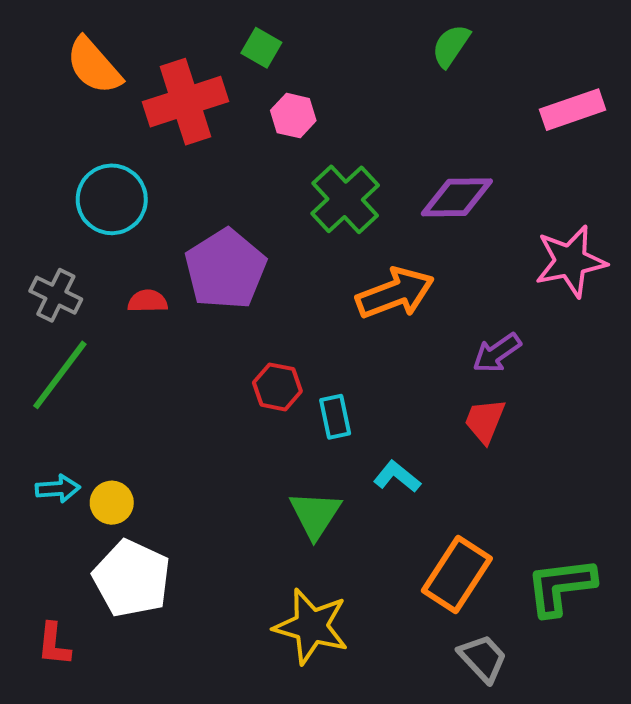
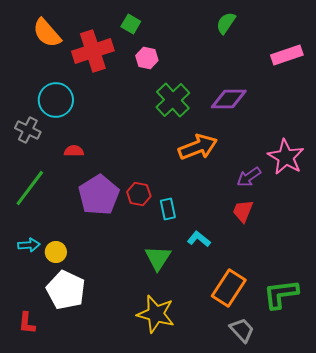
pink star: (571, 261) -> (286, 157), moved, turned -30
purple pentagon: (225, 269) -> (99, 195), moved
gray cross: (56, 295) -> (28, 130), moved

